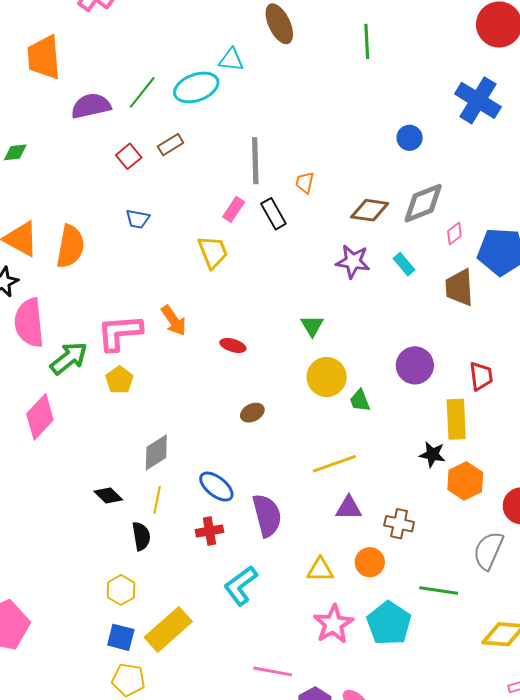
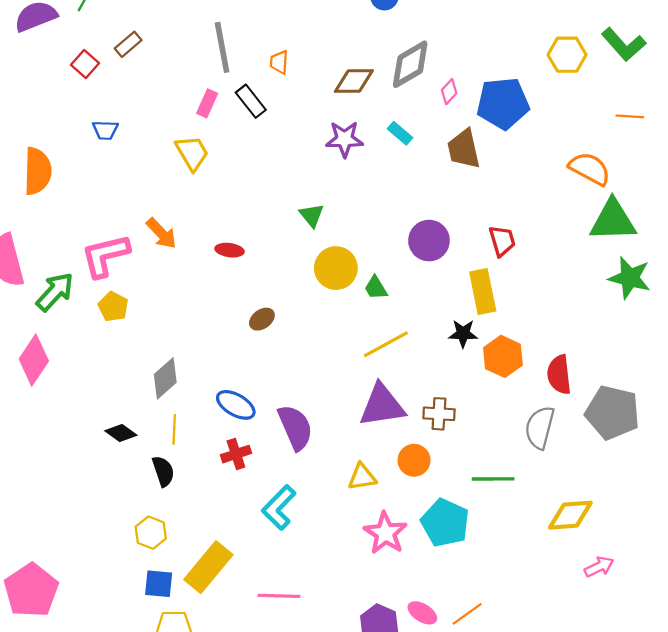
yellow line: (334, 464) -> (386, 344), moved
purple triangle: (349, 508) -> (382, 405), size x1.6
pink line: (273, 671) -> (279, 596), moved

